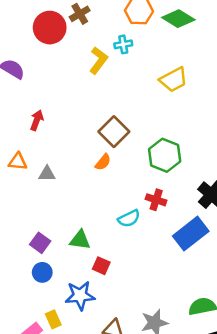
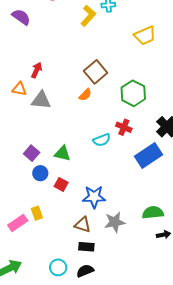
red arrow: (37, 120) -> (37, 70), moved
gray triangle: (47, 174) -> (41, 100), size x1.5
red square: (101, 266) -> (61, 184), moved
blue circle: (42, 272) -> (40, 173), moved
blue star: (80, 296) -> (94, 197), moved

